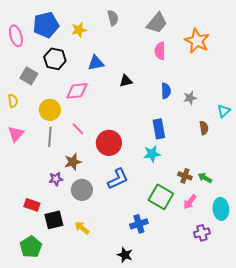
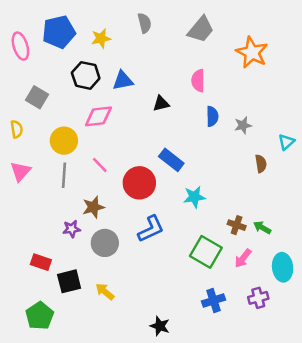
pink semicircle: (160, 51) -> (198, 81), moved
black hexagon: (55, 59) -> (86, 75), moved
blue rectangle: (159, 129) -> (171, 160), moved, turned -42
blue cross: (139, 224) -> (214, 300), moved

